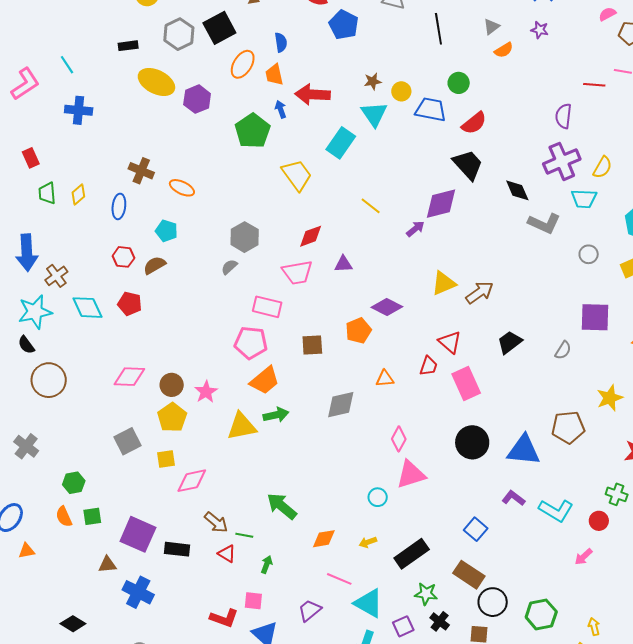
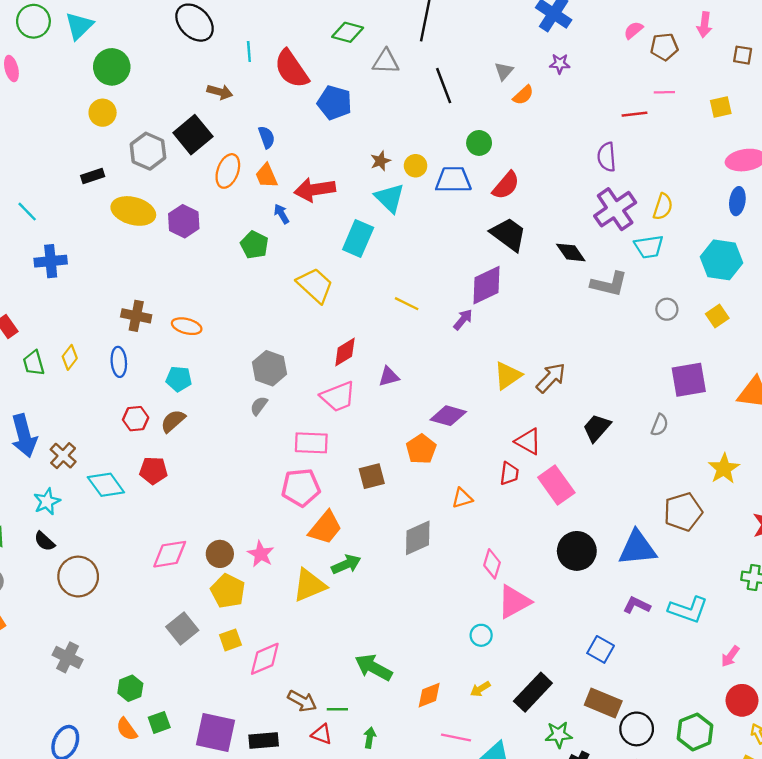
green pentagon: (253, 131) -> (254, 245), size x0.7
cyan star: (35, 312) -> (47, 502), size x0.7
red circle: (599, 521) -> (742, 700), moved, size x1.4

